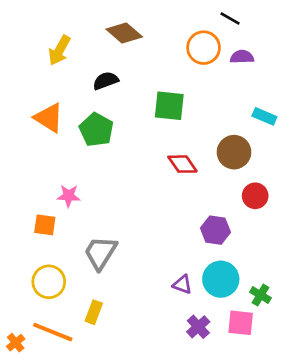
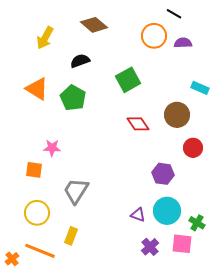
green square: (169, 106) -> (128, 80), turned -35

